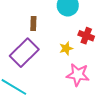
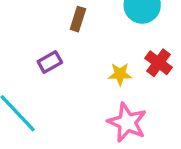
purple rectangle: (24, 53) -> (50, 62), size x0.5

